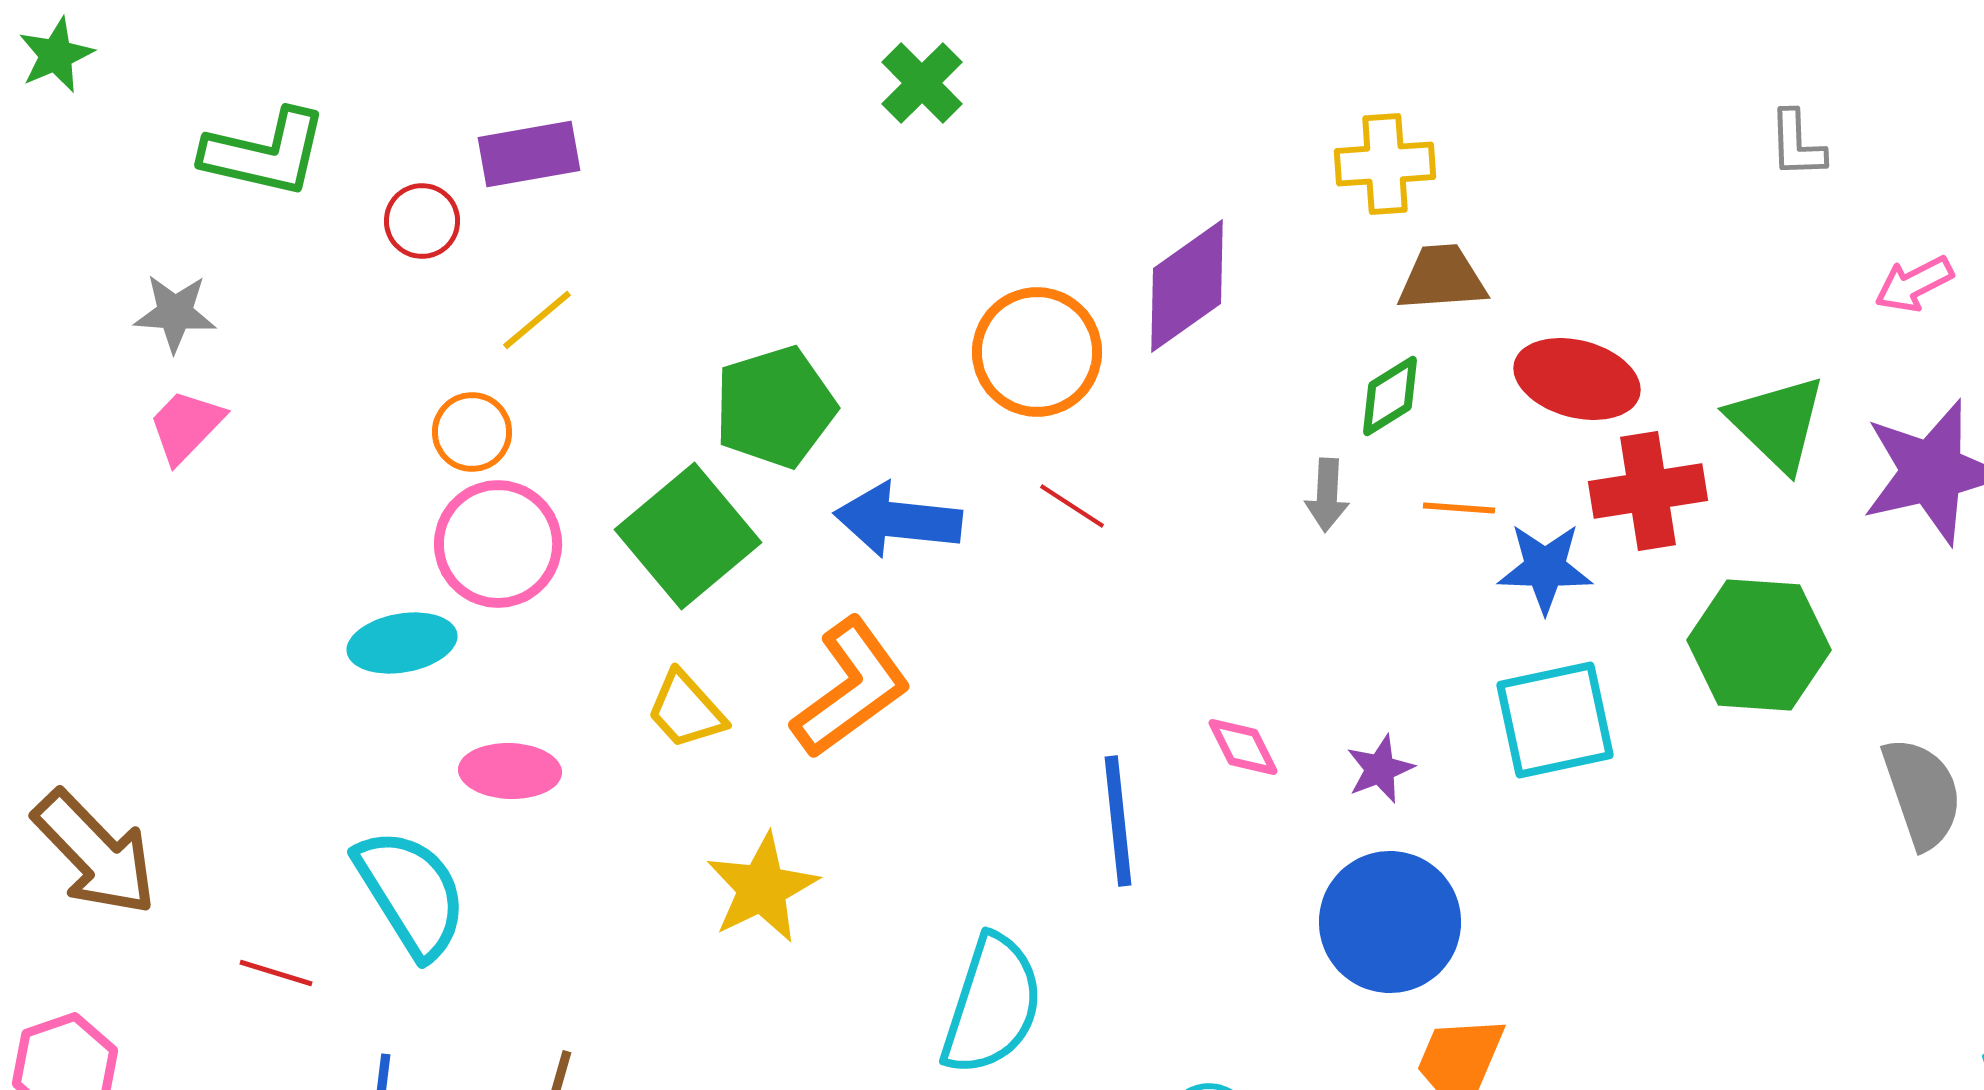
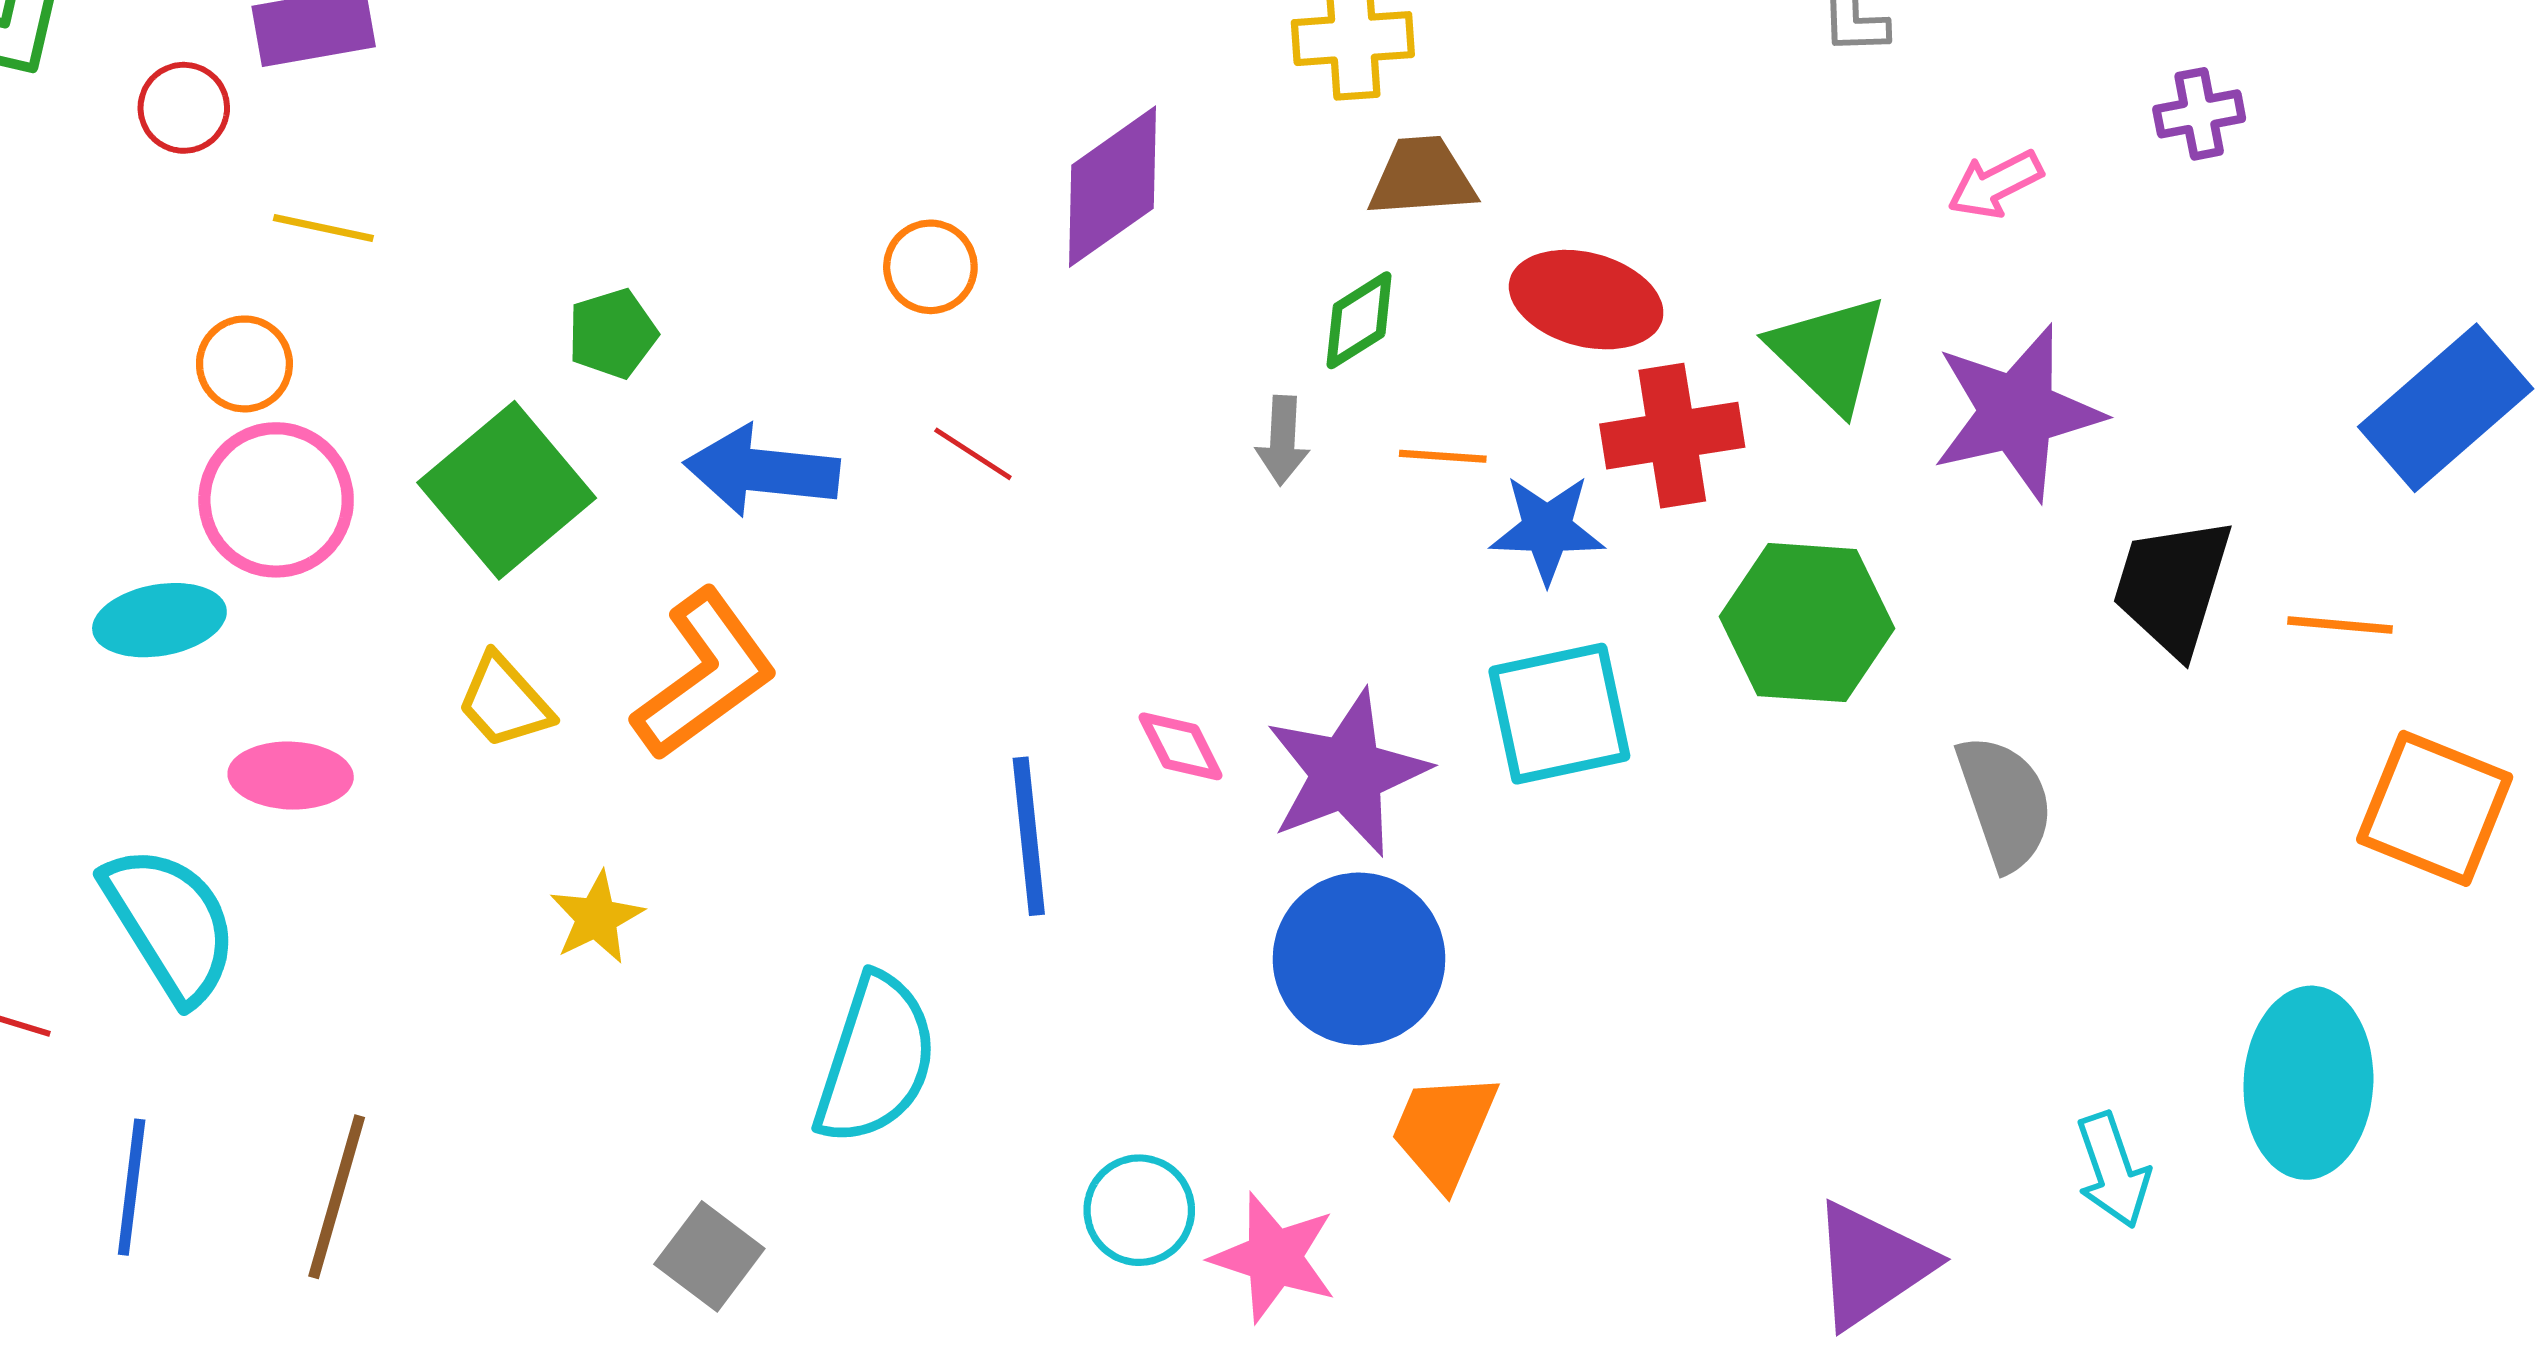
yellow line: (537, 320) -> (323, 228), turned 52
orange circle: (1037, 352) -> (930, 267), size x0.6
green pentagon: (775, 407) -> (612, 334), size x0.6
purple star: (1380, 769) -> (1347, 773), size x2.0
yellow star: (762, 888) -> (597, 918), size x0.7

